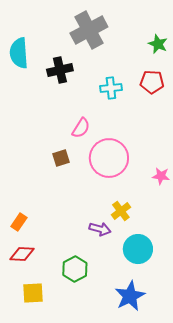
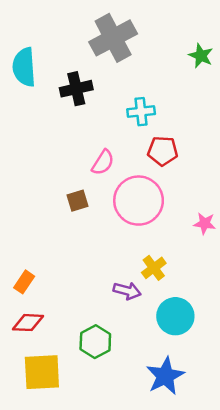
red pentagon: (152, 82) -> (163, 151), moved
yellow square: (33, 293) -> (42, 372), size x1.4

